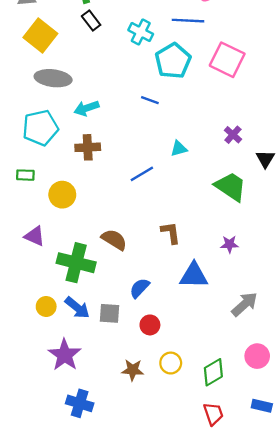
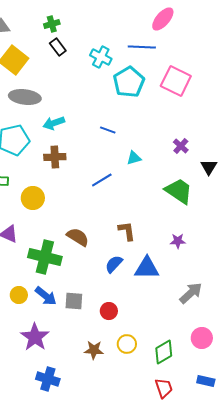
blue line: (150, 100) -> (108, 130), moved
blue semicircle: (140, 288) -> (114, 264), moved

